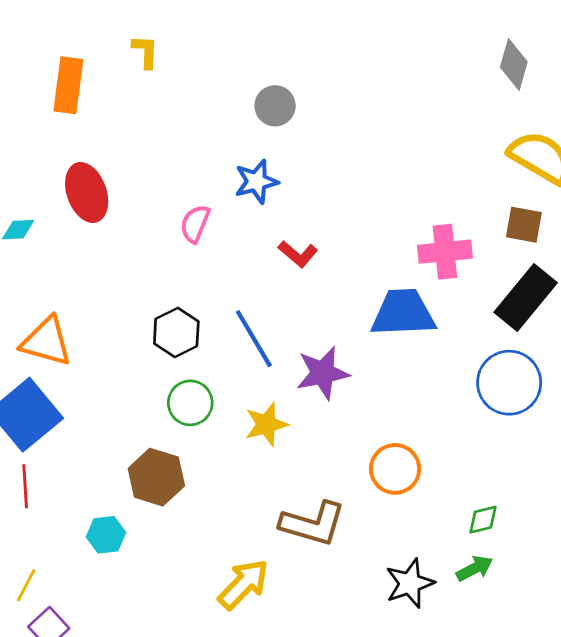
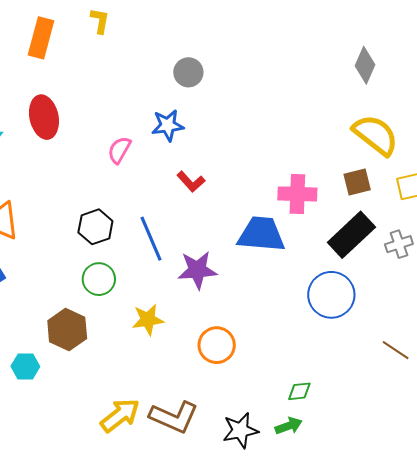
brown square: (524, 225) -> (357, 182), turned -32
yellow star: (266, 424) -> (148, 320), moved
orange circle: (395, 469) -> (217, 345), moved
brown L-shape: (313, 524) -> (174, 417), moved

